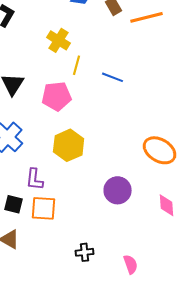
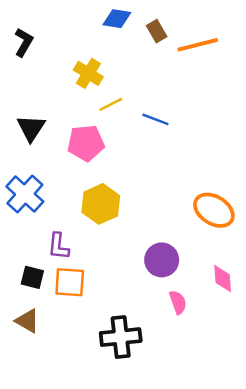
yellow line: (77, 65) -> (111, 104), turned 48
black cross: (85, 252) -> (121, 337), size x1.8
pink semicircle: (131, 264) -> (178, 302), moved

